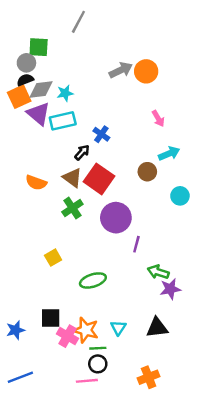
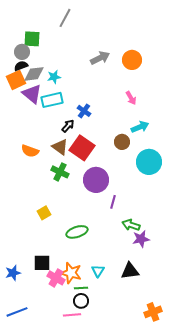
orange circle: (146, 71) -> (132, 60), moved
cyan circle: (180, 196) -> (149, 162), size x1.6
green cross: (72, 208) -> (60, 172), turned -30
orange cross: (149, 377) -> (153, 312), moved

